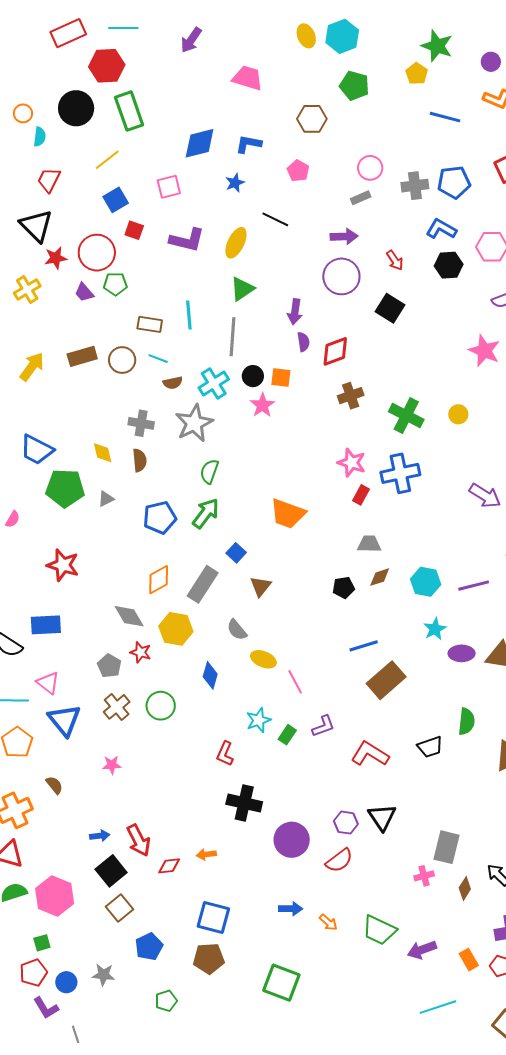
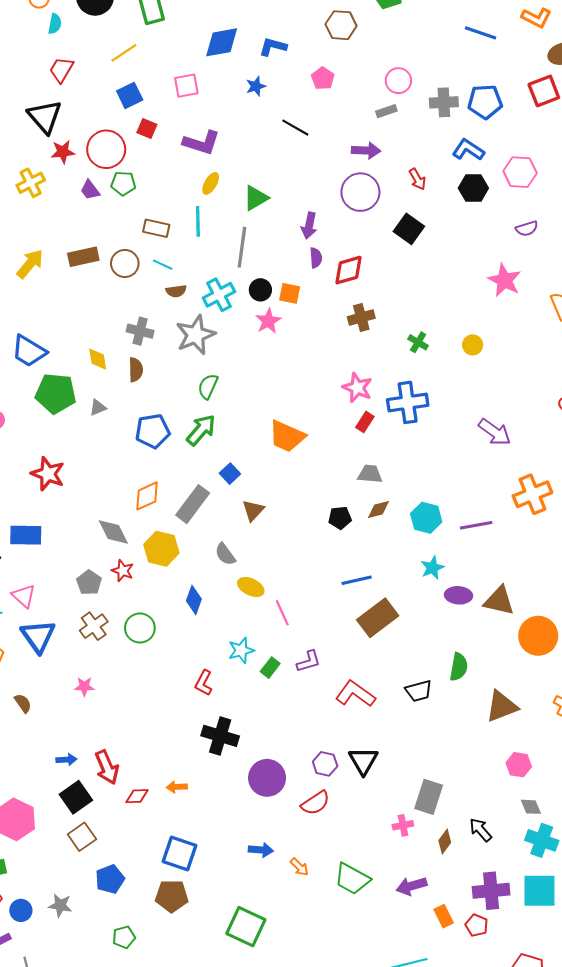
yellow ellipse: (236, 243) -> (211, 183), moved, size x0.7
green cross: (406, 415) -> (418, 342), size x0.6
purple arrow: (422, 950) -> (411, 886), moved

